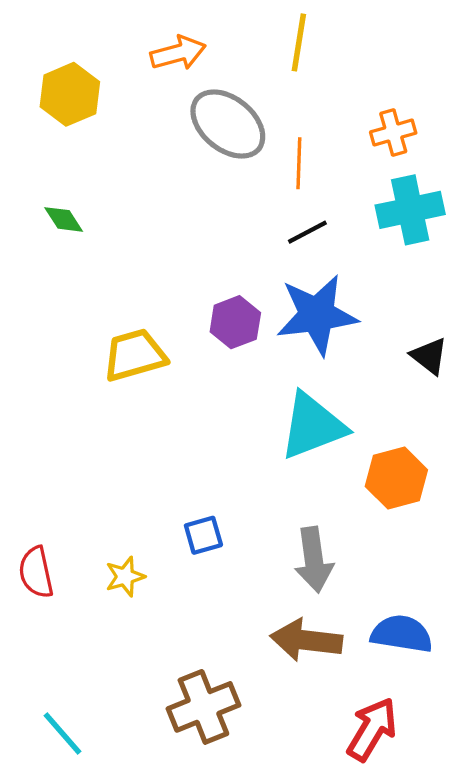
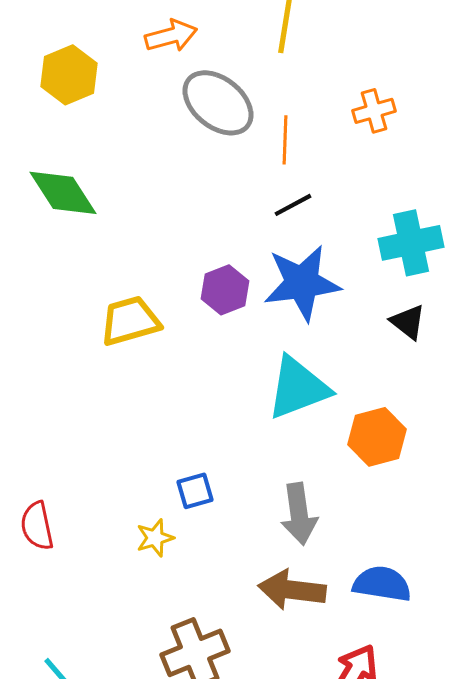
cyan cross: (410, 210) -> (411, 243), moved
green diamond: (64, 219) -> (63, 193), size x1.8
yellow star: (125, 577) -> (155, 538), moved

